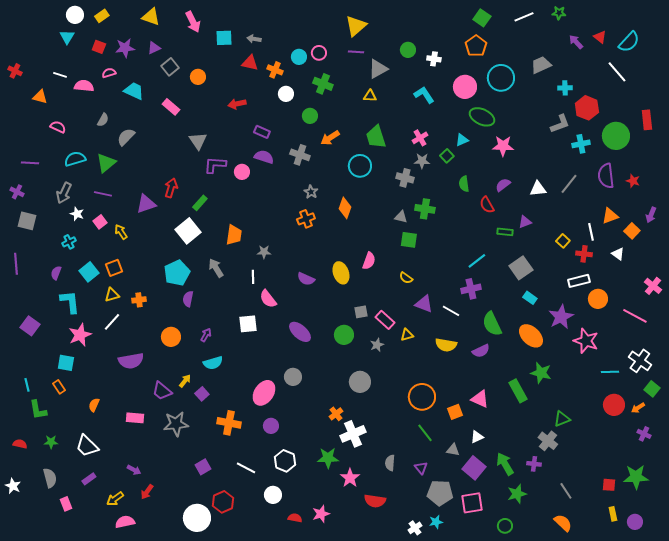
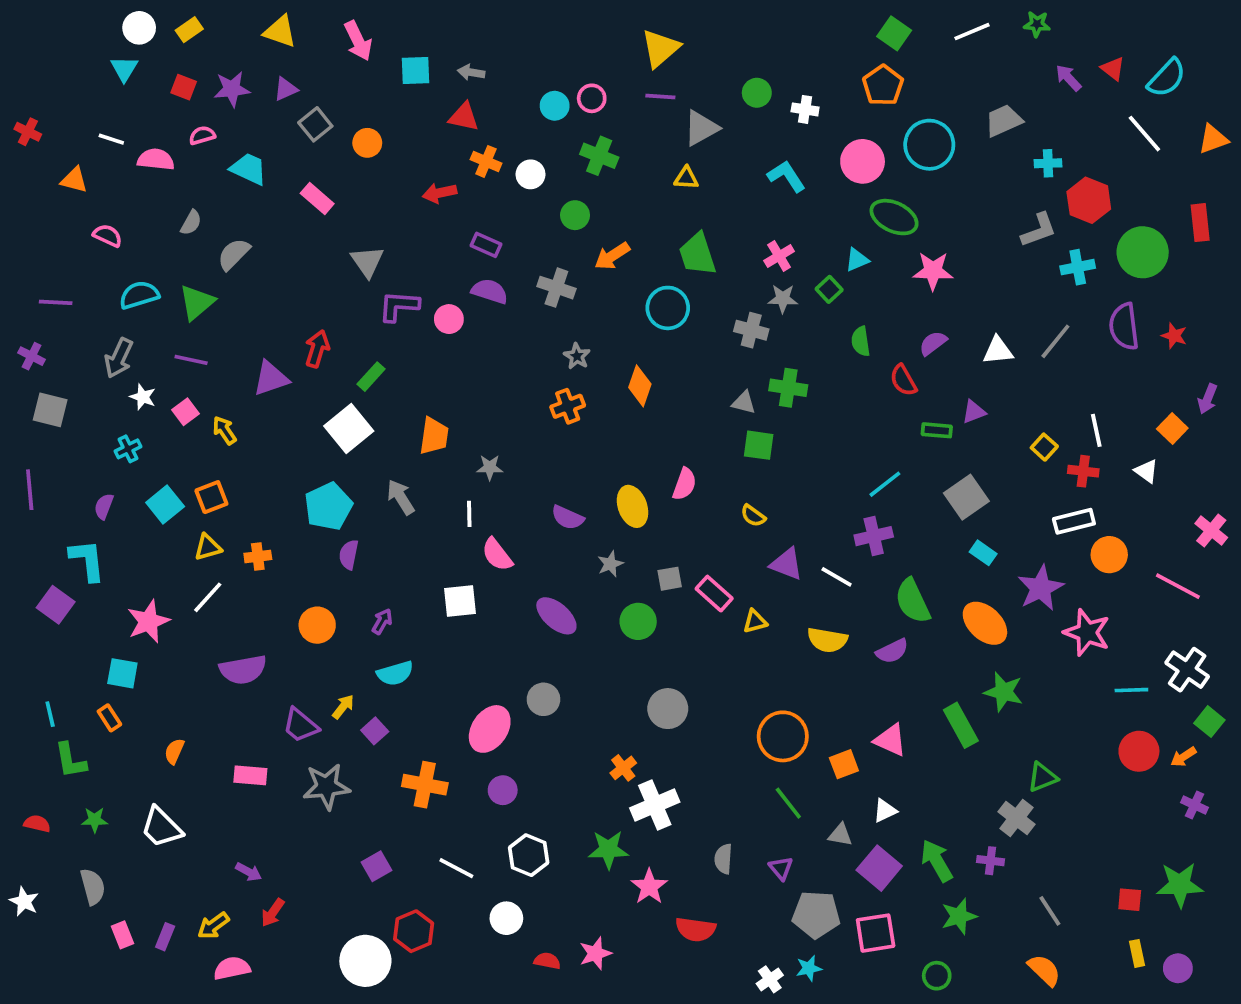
orange cross: (275, 70) -> (486, 161), moved
orange triangle: (610, 216) -> (1213, 139), moved
cyan L-shape: (70, 302) -> (87, 560), moved
gray star: (377, 345) -> (610, 564), moved
purple rectangle: (89, 479) -> (165, 937), moved, turned -32

